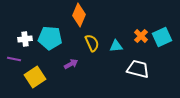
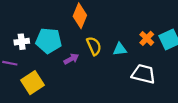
purple arrow: (71, 64) -> (71, 59), moved

